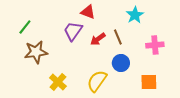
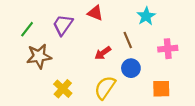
purple trapezoid: (73, 31) -> (63, 25), moved
red arrow: (98, 39) -> (103, 53), moved

